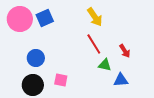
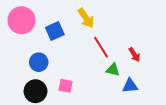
yellow arrow: (95, 17) -> (86, 18), moved
blue square: (45, 18) -> (55, 31), moved

